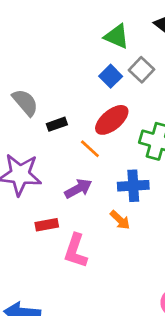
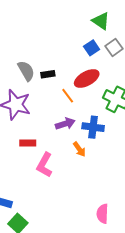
gray semicircle: (25, 102) -> (26, 71), moved
purple arrow: (78, 189) -> (65, 124), moved

